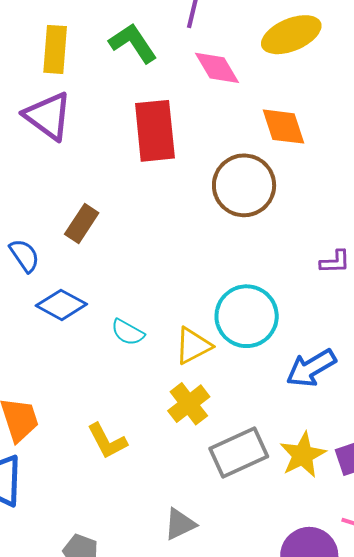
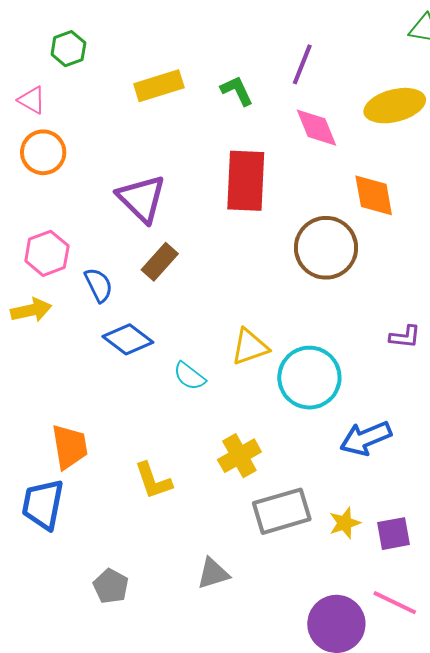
green L-shape: (133, 43) -> (237, 91), size x0.7
yellow rectangle: (55, 49) -> (159, 86), turned 60
purple triangle: (48, 116) -> (142, 198), moved
yellow triangle: (193, 346) -> (250, 347), moved
yellow star: (303, 455) -> (345, 523), size x0.7

